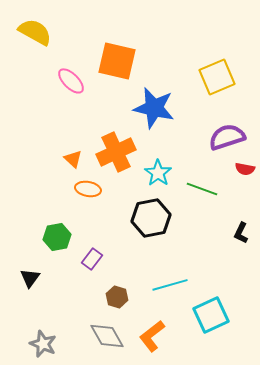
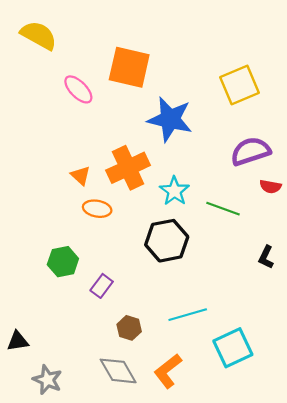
black triangle: (30, 278) -> (18, 341), moved, turned 45

